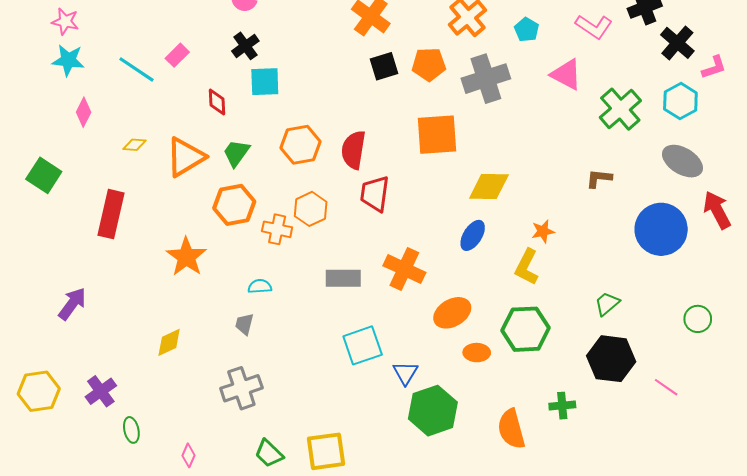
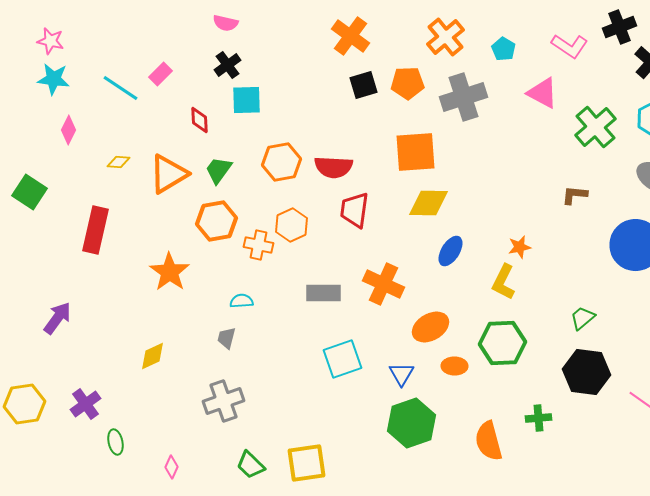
red semicircle: (353, 150) -> (334, 167), turned -96
yellow diamond: (489, 187) -> (428, 203), moved
blue triangle: (405, 373) -> (402, 374), moved

